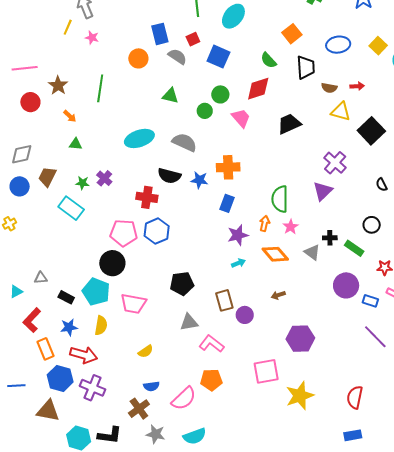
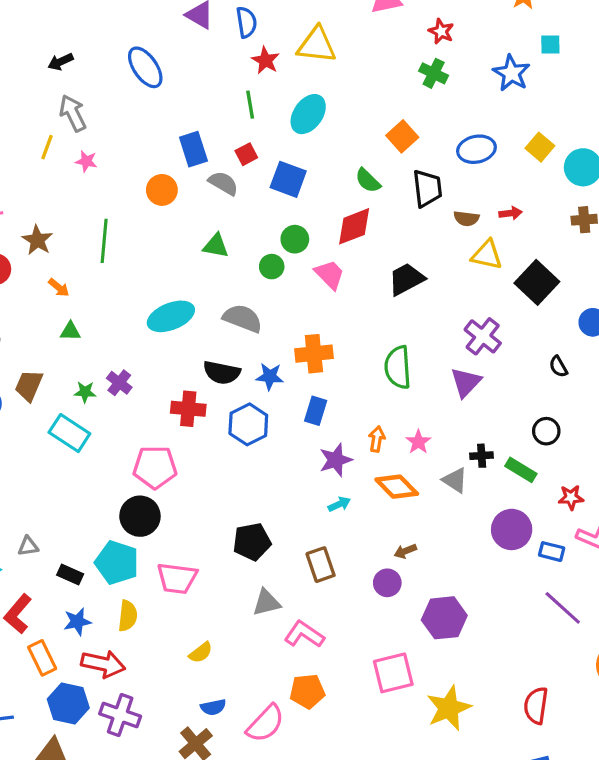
green semicircle: (280, 199) -> (398, 367), moved
blue hexagon: (157, 231) -> (248, 424), moved
purple circle: (245, 315) -> (387, 583), moved

